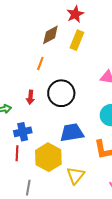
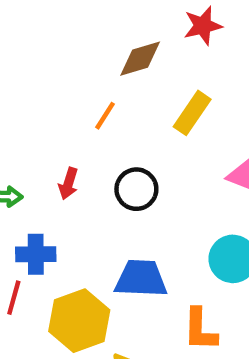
yellow rectangle: (77, 40) -> (192, 113), moved
black circle: (61, 93) -> (136, 189), size x0.7

